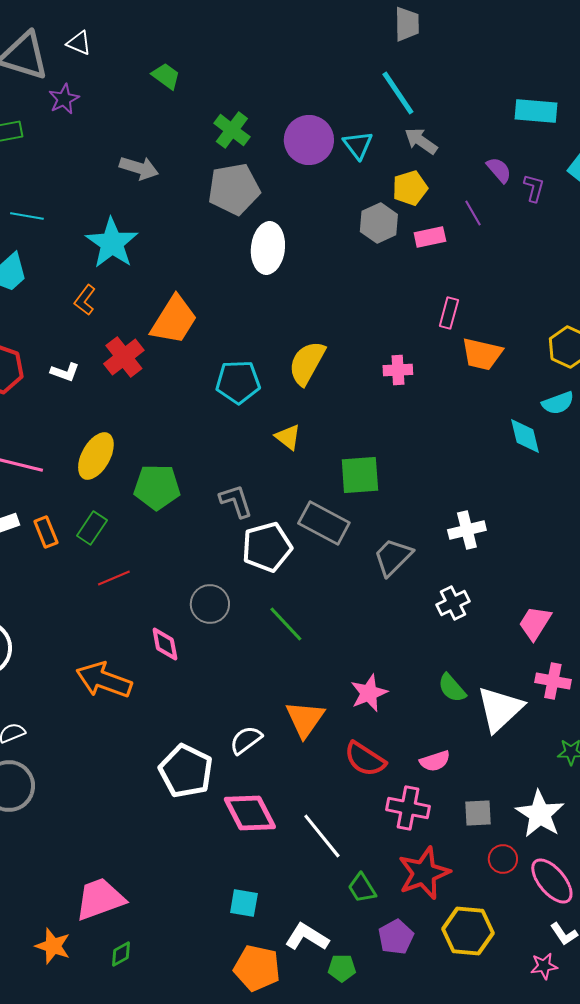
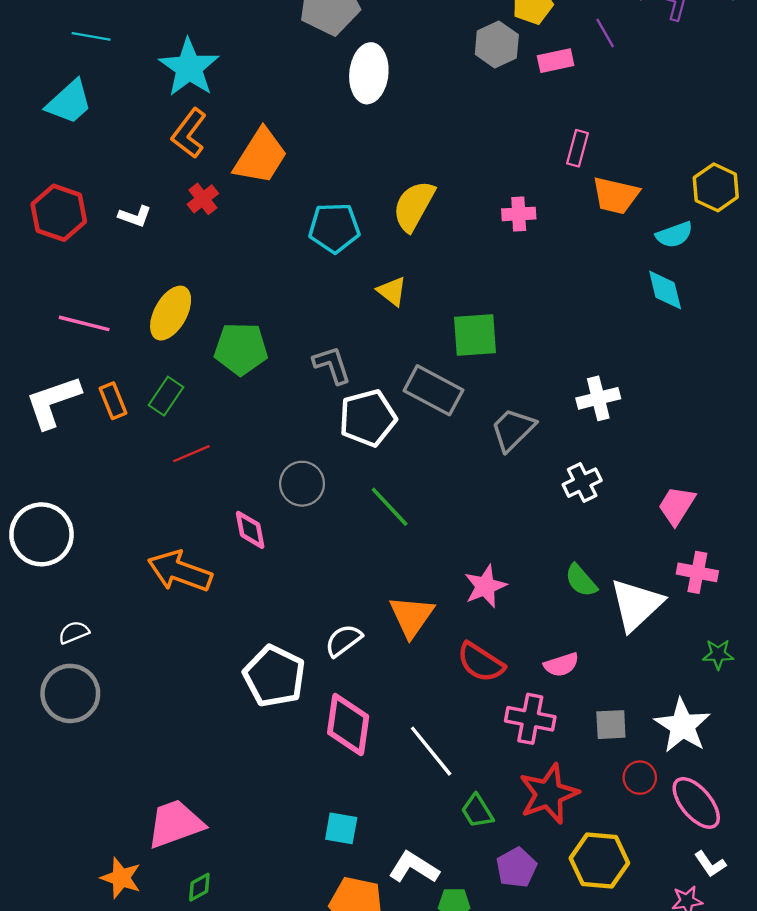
orange L-shape: (85, 300) -> (189, 133), moved, size x1.4
red cross: (124, 357) -> (203, 199), size x0.7
cyan semicircle: (558, 403) -> (674, 235), moved
pink diamond: (250, 813) -> (348, 725), turned 36

